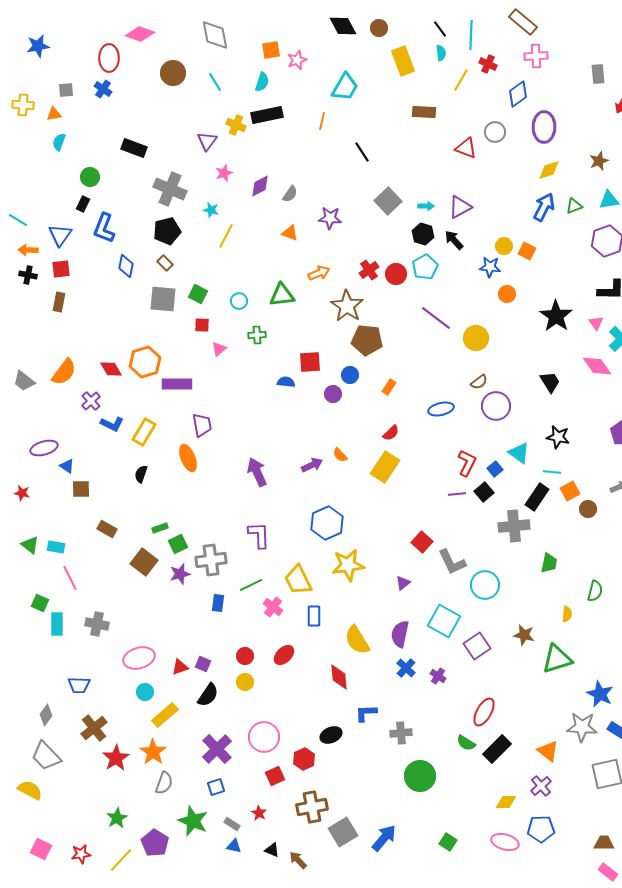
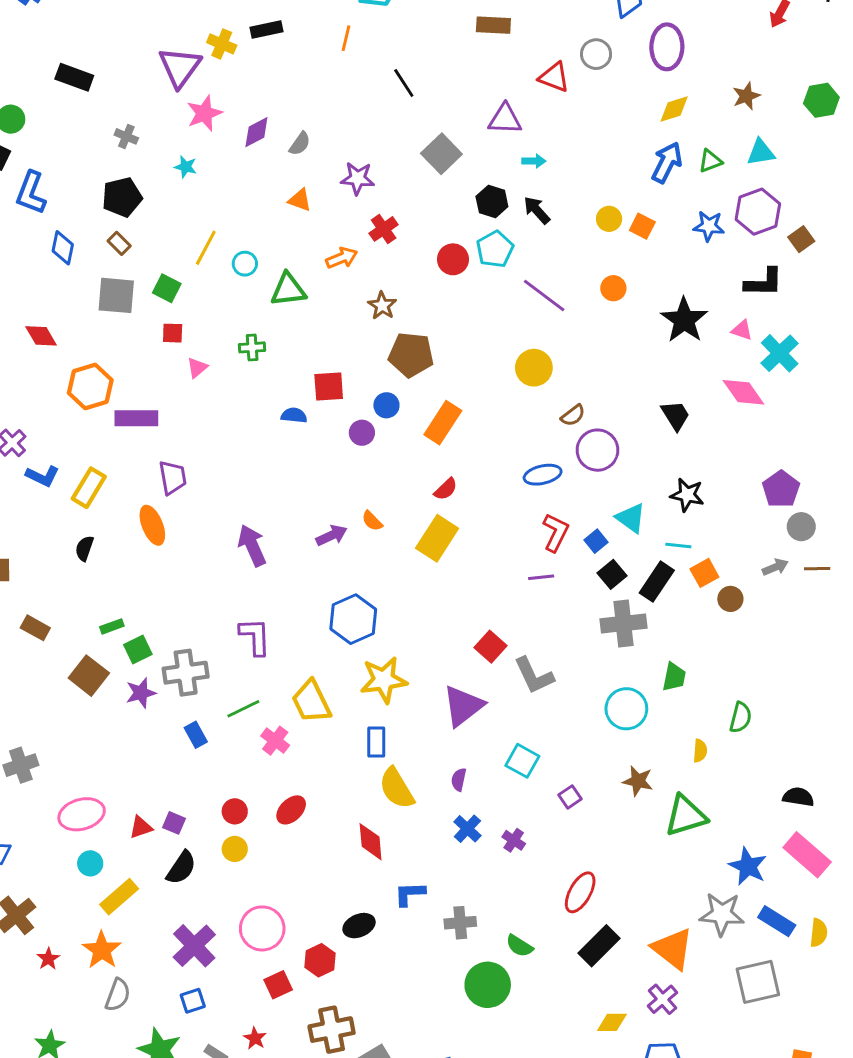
black rectangle: (267, 115) -> (267, 30), size x0.7
purple triangle: (207, 141) -> (180, 67), size x1.5
pink star: (224, 173) -> (204, 113), size x1.4
gray cross: (170, 189) -> (126, 136), size x0.5
cyan arrow: (426, 206) -> (534, 161), moved
purple triangle: (460, 207) -> (505, 119), moved, turned 30
yellow line: (226, 236) -> (206, 248), moved
blue star: (490, 267) -> (709, 226), moved
red cross: (369, 270) -> (384, 229), moved
cyan circle: (239, 301) -> (245, 264), moved
brown star: (347, 306) -> (382, 306), size x0.6
purple line: (436, 318) -> (544, 295), moved
pink triangle: (596, 323) -> (742, 330), turned -35
yellow circle: (476, 338) -> (534, 368), moved
red diamond: (111, 369) -> (41, 336), moved
orange rectangle: (389, 387) -> (443, 423), size x1.8
blue ellipse: (441, 409) -> (543, 475), moved
black square: (484, 492) -> (612, 574), moved
purple triangle: (403, 583) -> (463, 706), size x2.0
cyan circle: (485, 585) -> (626, 709), moved
blue rectangle: (218, 603) -> (196, 735), turned -36
blue rectangle: (314, 616) -> (376, 742), moved
cyan square: (444, 621) -> (522, 761), size x0.7
gray cross: (97, 624) -> (21, 765), turned -30
purple semicircle: (400, 634) -> (459, 780), size x0.6
purple square: (477, 646) -> (570, 797), size x0.6
green semicircle: (466, 743) -> (519, 946), moved
orange triangle: (548, 751) -> (673, 949), size x1.4
red star: (116, 758) -> (48, 959), size x0.6

